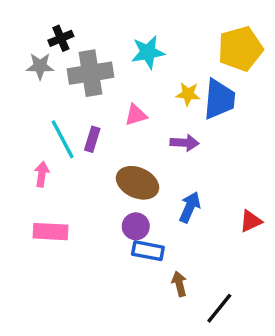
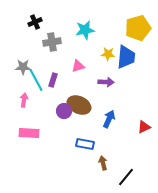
gray star: (40, 66) -> (23, 67), moved
gray cross: (90, 73) -> (52, 42), size x0.7
purple circle: (136, 226) -> (64, 111), moved

